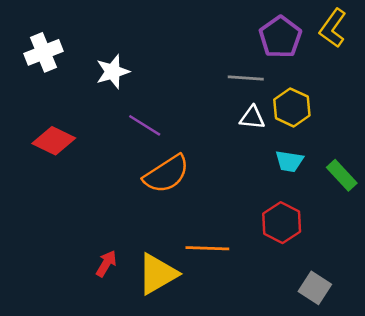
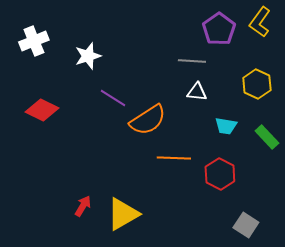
yellow hexagon: (292, 107) -> (257, 84), moved
orange semicircle: (166, 174) -> (148, 120), moved
orange line: (207, 248) -> (174, 158), moved

